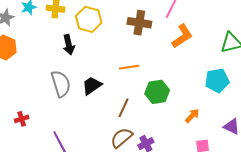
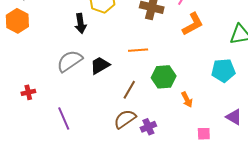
gray semicircle: (61, 84) -> (70, 61), turned -112
orange arrow: (192, 116) -> (187, 100), moved, turned 105

